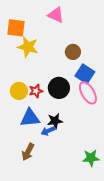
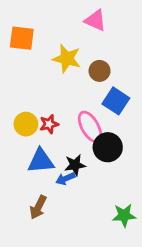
pink triangle: (56, 15) -> (95, 20), moved
yellow star: (28, 47) -> (67, 59), moved
black circle: (59, 88) -> (108, 147), moved
pink ellipse: (88, 93) -> (90, 127), moved

